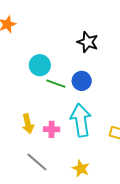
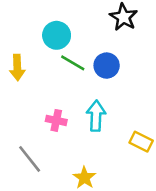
cyan arrow: (81, 120) -> (96, 116), size x0.7
yellow arrow: (28, 124) -> (17, 68), moved

